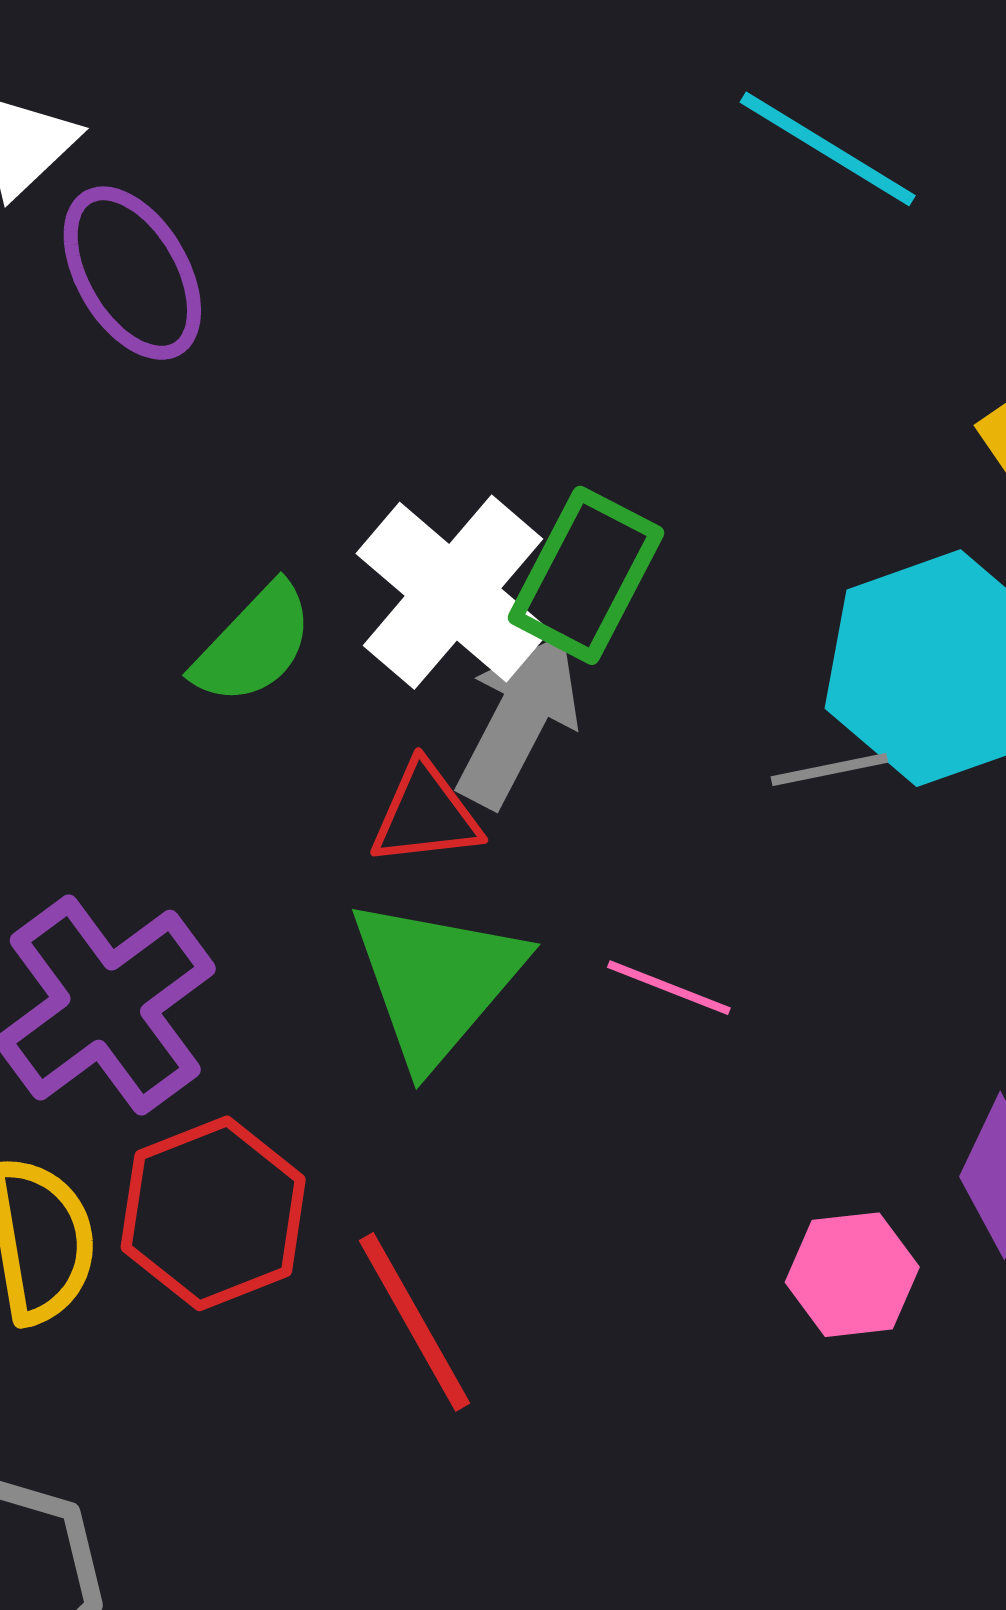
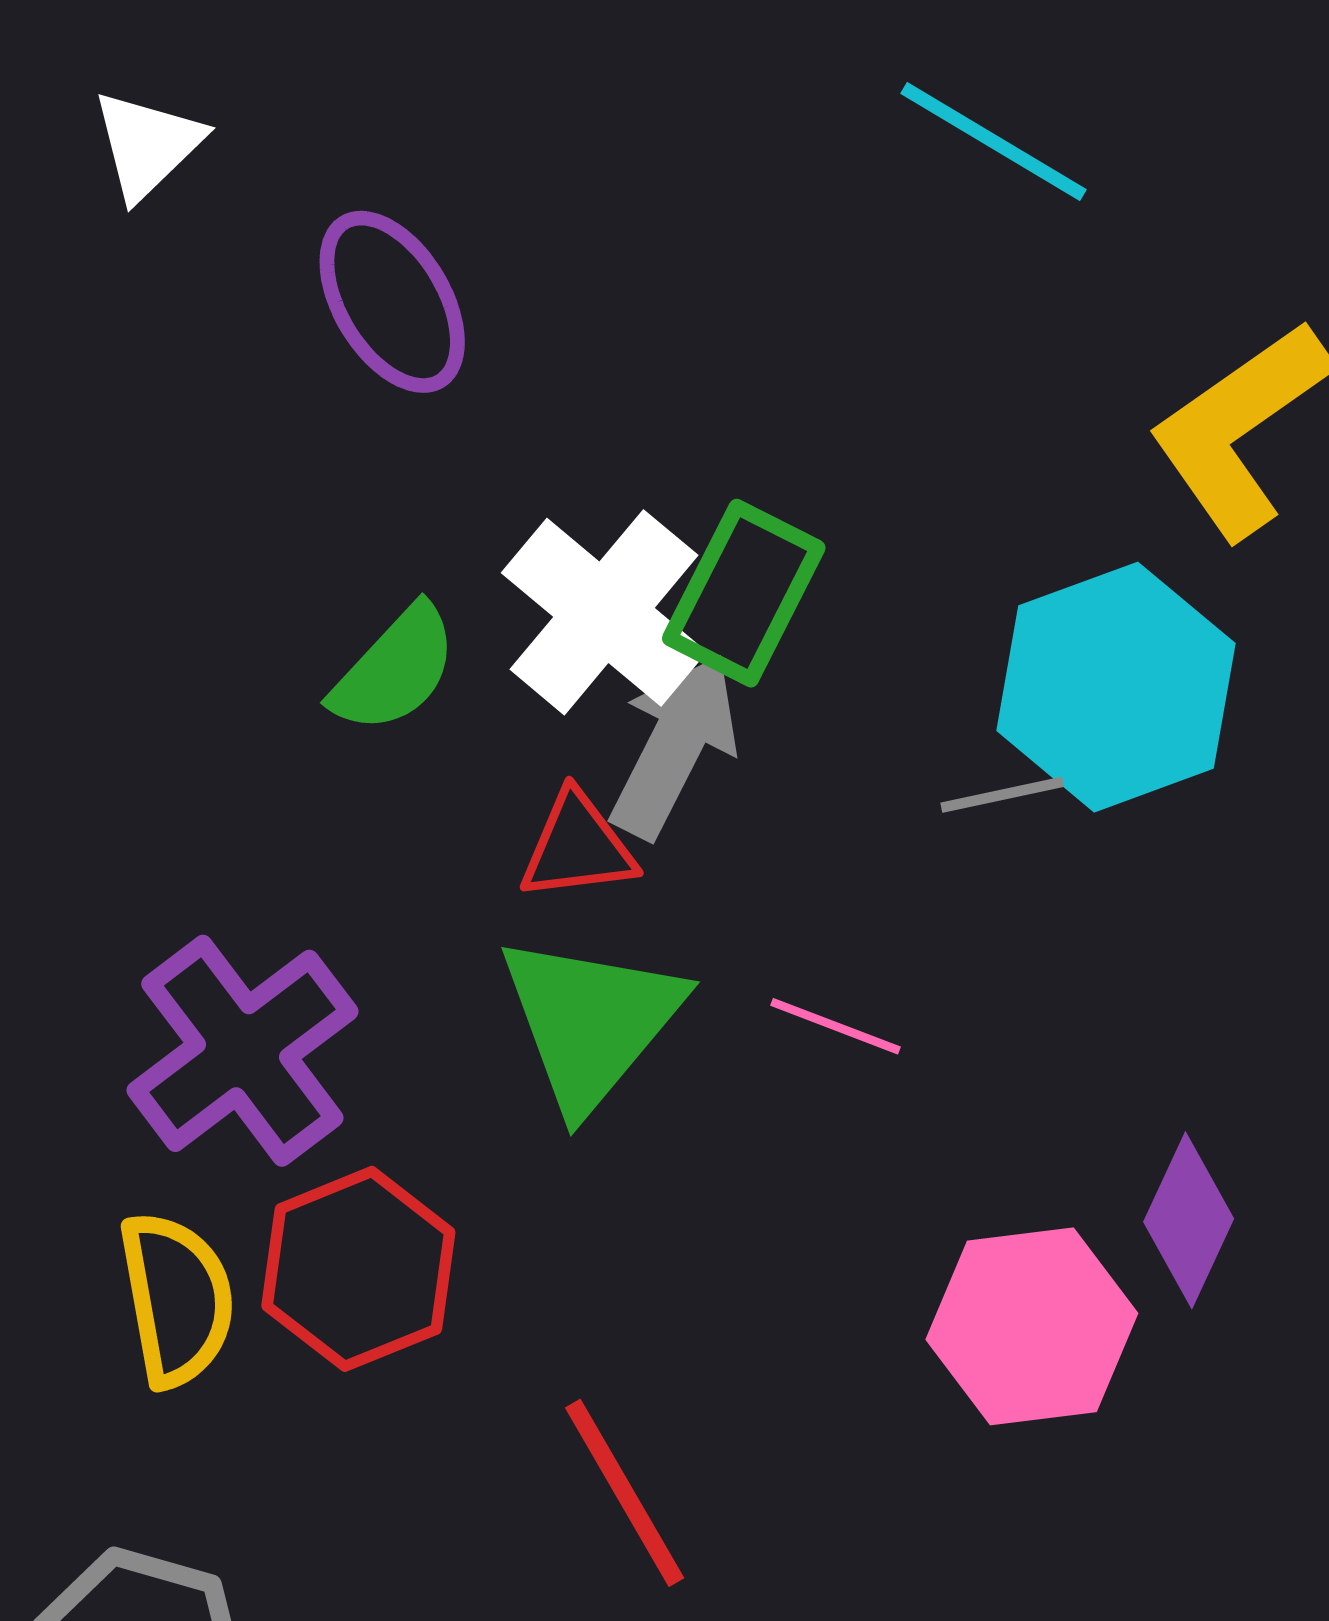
purple ellipse: (132, 273) -> (392, 302), moved
pink hexagon: (852, 1275) -> (1032, 1326), size x1.5
red line: (414, 1322) -> (625, 1493), moved

